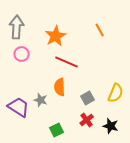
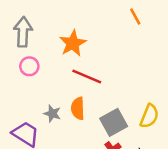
orange line: (100, 30) -> (135, 17), moved
gray square: (88, 98) -> (114, 122), size x1.5
gray star: (41, 100) -> (52, 114), moved

